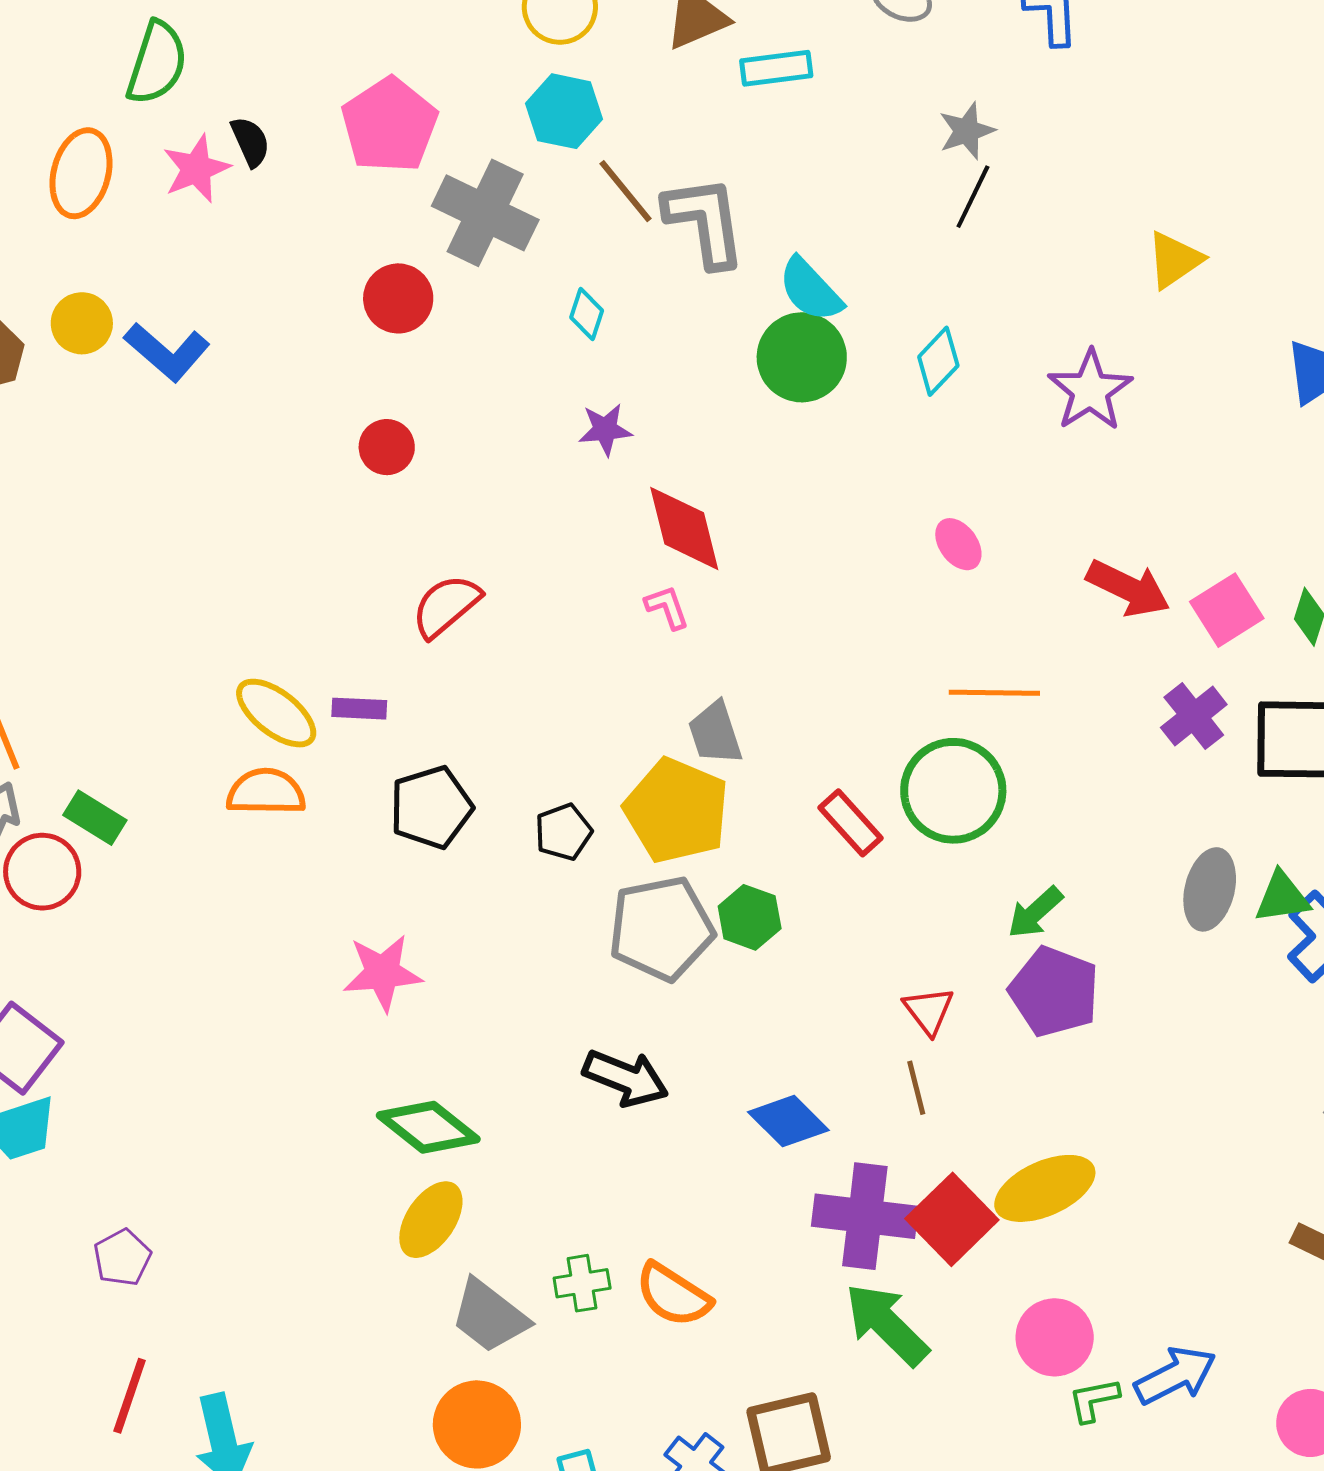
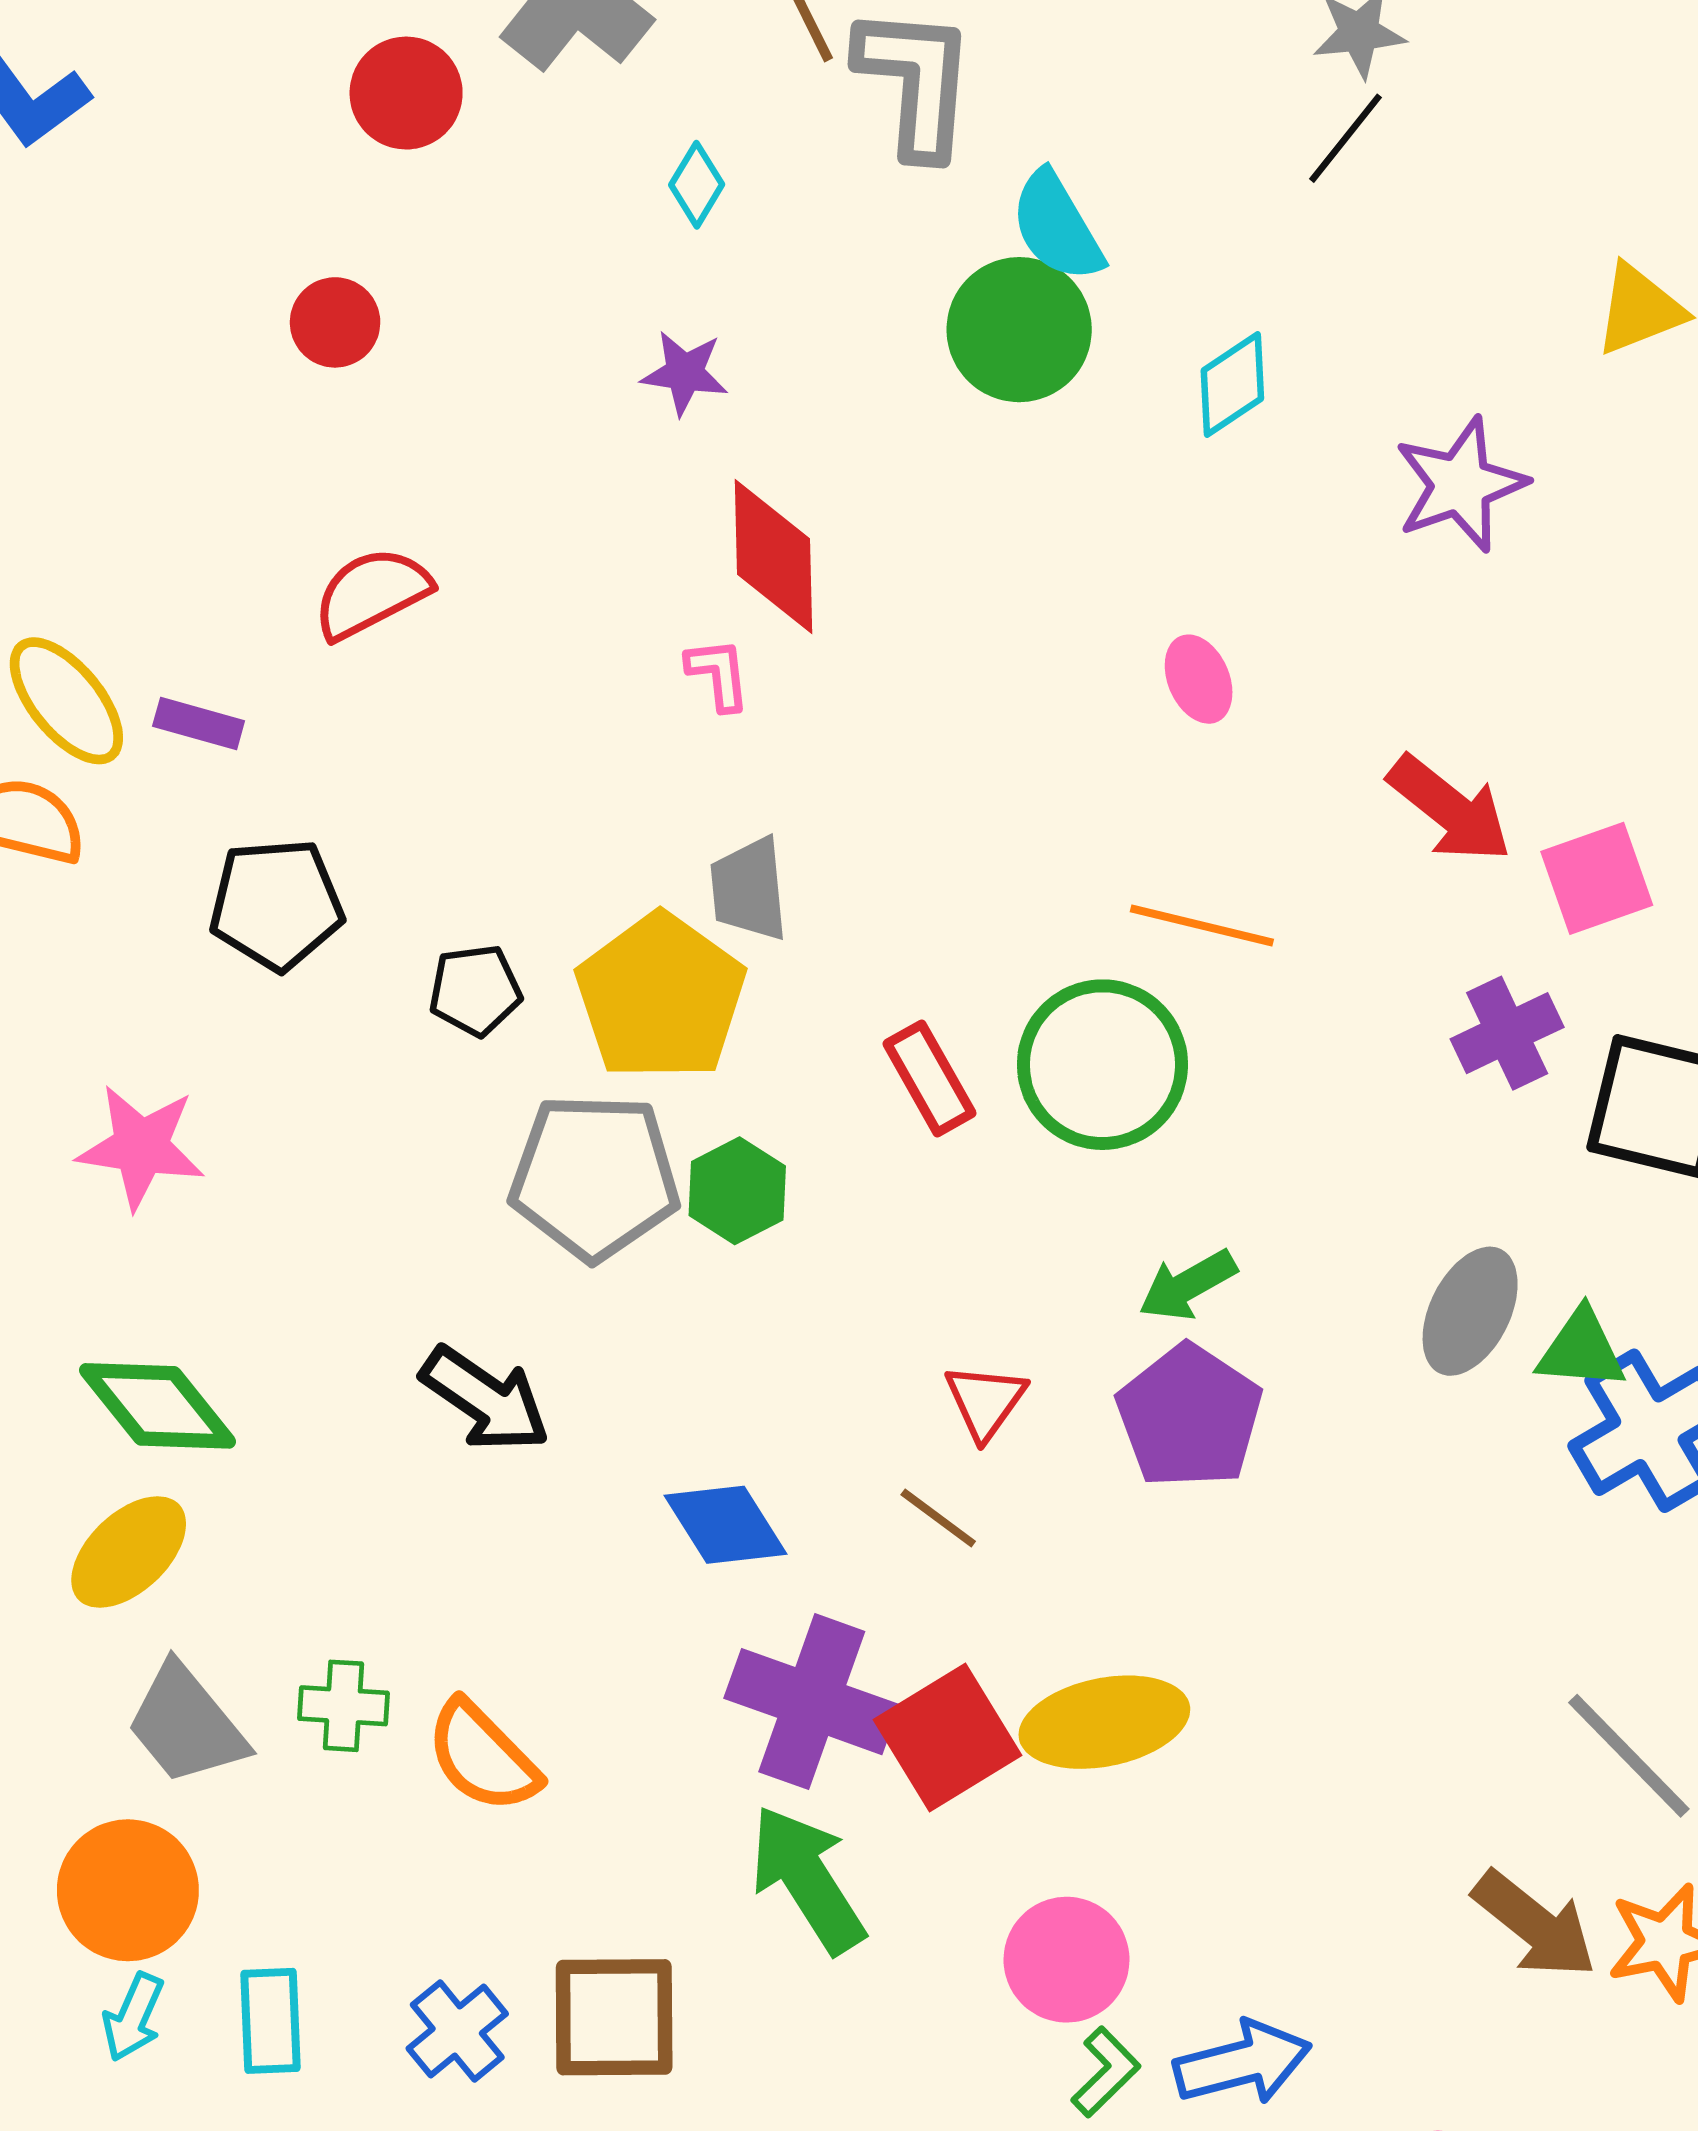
brown line: (916, 1088) -> (938, 1518), turned -52
green L-shape: (1094, 1400) -> (1106, 2072), turned 134

